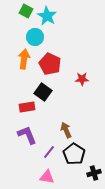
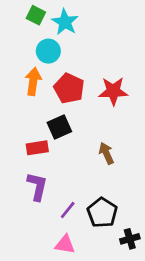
red star: (82, 79) -> (113, 91), moved, size x1.5
black square: (43, 92) -> (59, 127), turned 30
brown arrow: (66, 130) -> (106, 153), moved
purple L-shape: (27, 135) -> (37, 186), turned 35

